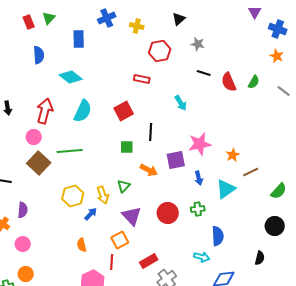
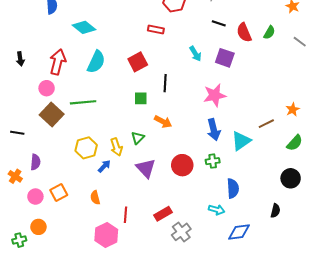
orange star: (233, 155) -> (293, 109), moved
purple square: (176, 160) -> (225, 58), moved, turned 30
blue arrow: (199, 178) -> (214, 130), size x1.5
orange square: (120, 240) -> (59, 192), moved

